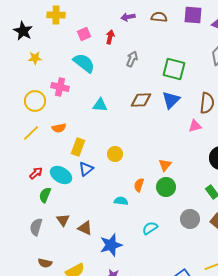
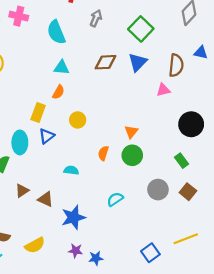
cyan semicircle: (84, 63) -> (56, 32), moved, turned -150
green square: (174, 69) -> (141, 29), turned 30
pink cross: (60, 87) -> (19, 16), moved
orange semicircle: (59, 128) -> (58, 92), moved, turned -48
cyan ellipse: (61, 175) -> (20, 142), turned 60
cyan semicircle: (121, 201) -> (71, 170), moved
brown triangle: (63, 220) -> (22, 191), turned 32

